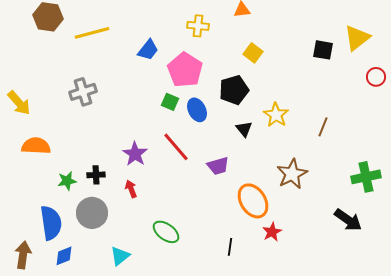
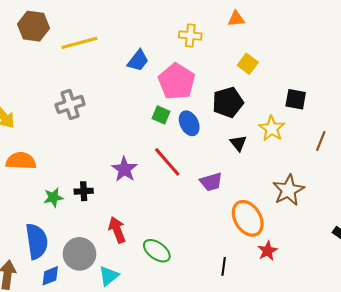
black square: (323, 50) -> (296, 99), moved
red arrow: (131, 189) -> (117, 230), moved, size x1.4
gray circle: (92, 213) -> (79, 254), moved

